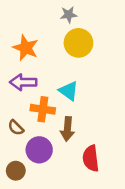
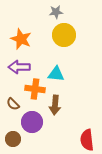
cyan triangle: (69, 91) -> (56, 74), turned -30
red semicircle: (91, 158) -> (87, 140), moved

